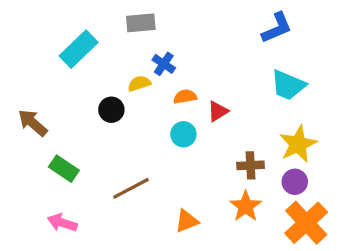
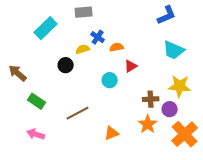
orange semicircle: (185, 97) -> (117, 47), moved
yellow star: (298, 144) -> (180, 86), turned 30
purple circle: (295, 182) -> (170, 109), moved

